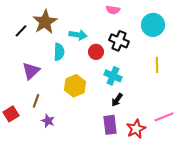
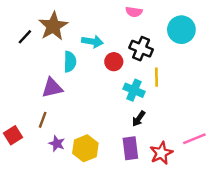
yellow line: (157, 65) -> (156, 77), moved
purple triangle: (31, 71) -> (52, 88), moved, turned 30
yellow hexagon: (75, 86) -> (85, 148), moved

